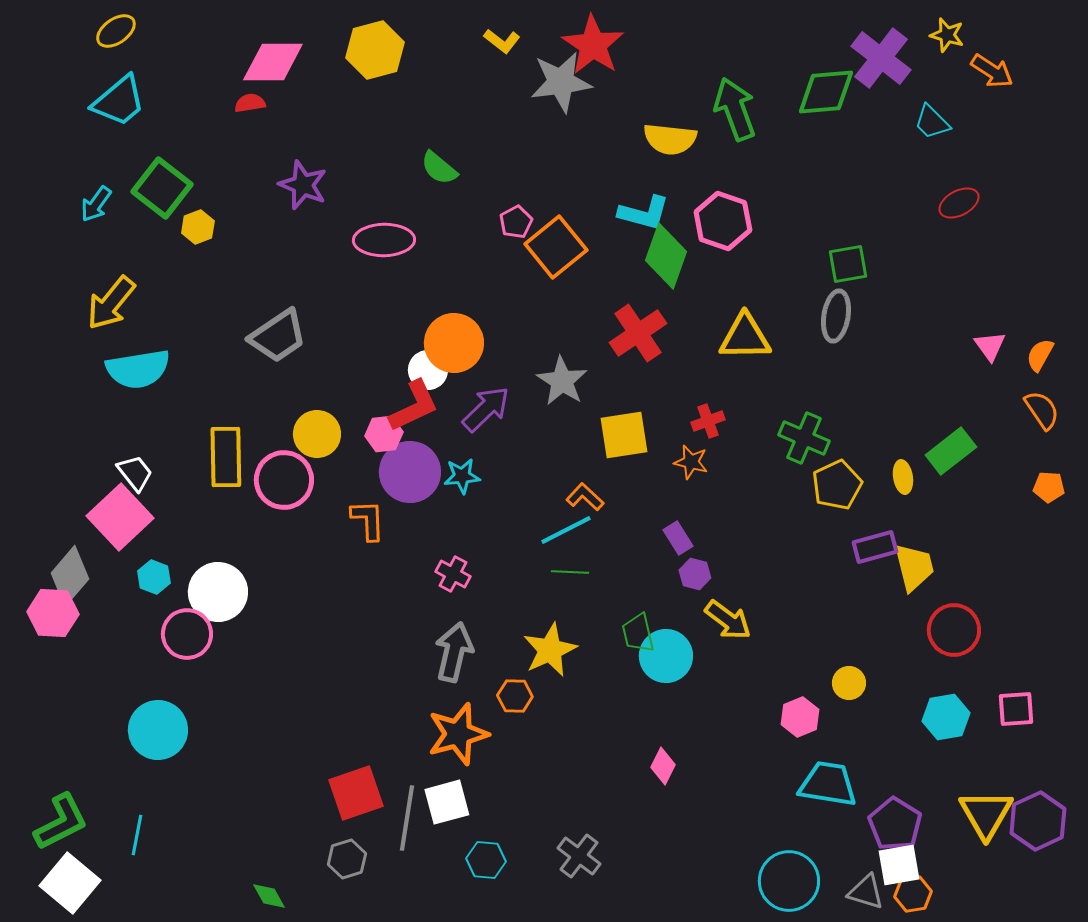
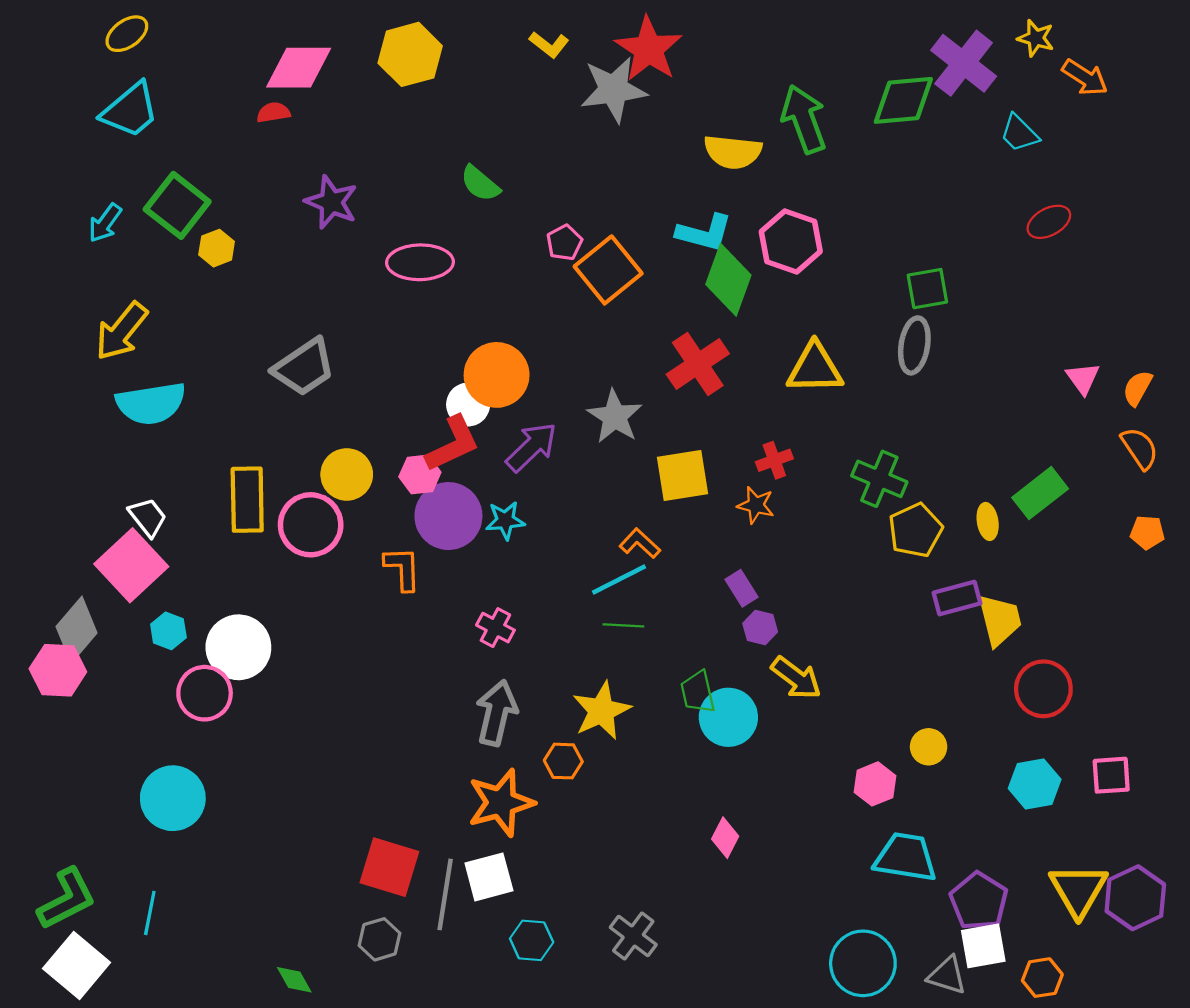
red square: (356, 793) -> (389, 867), turned 36
orange hexagon: (913, 894) -> (1042, 978), moved

